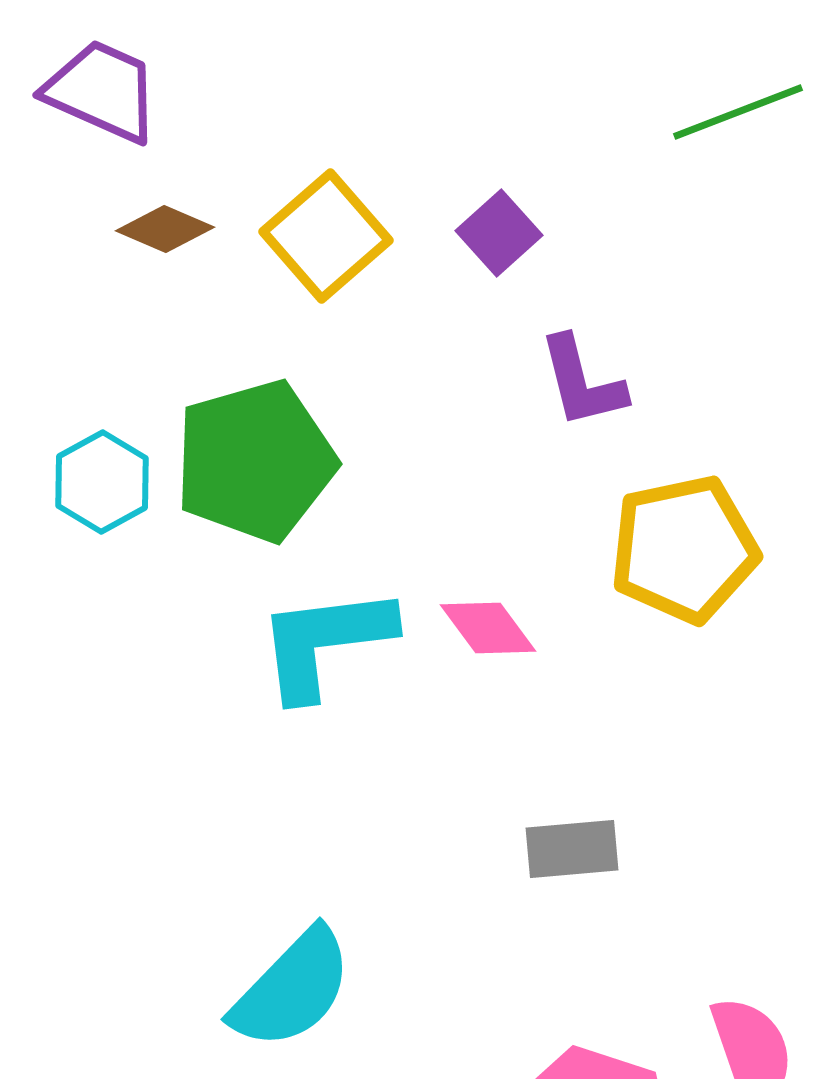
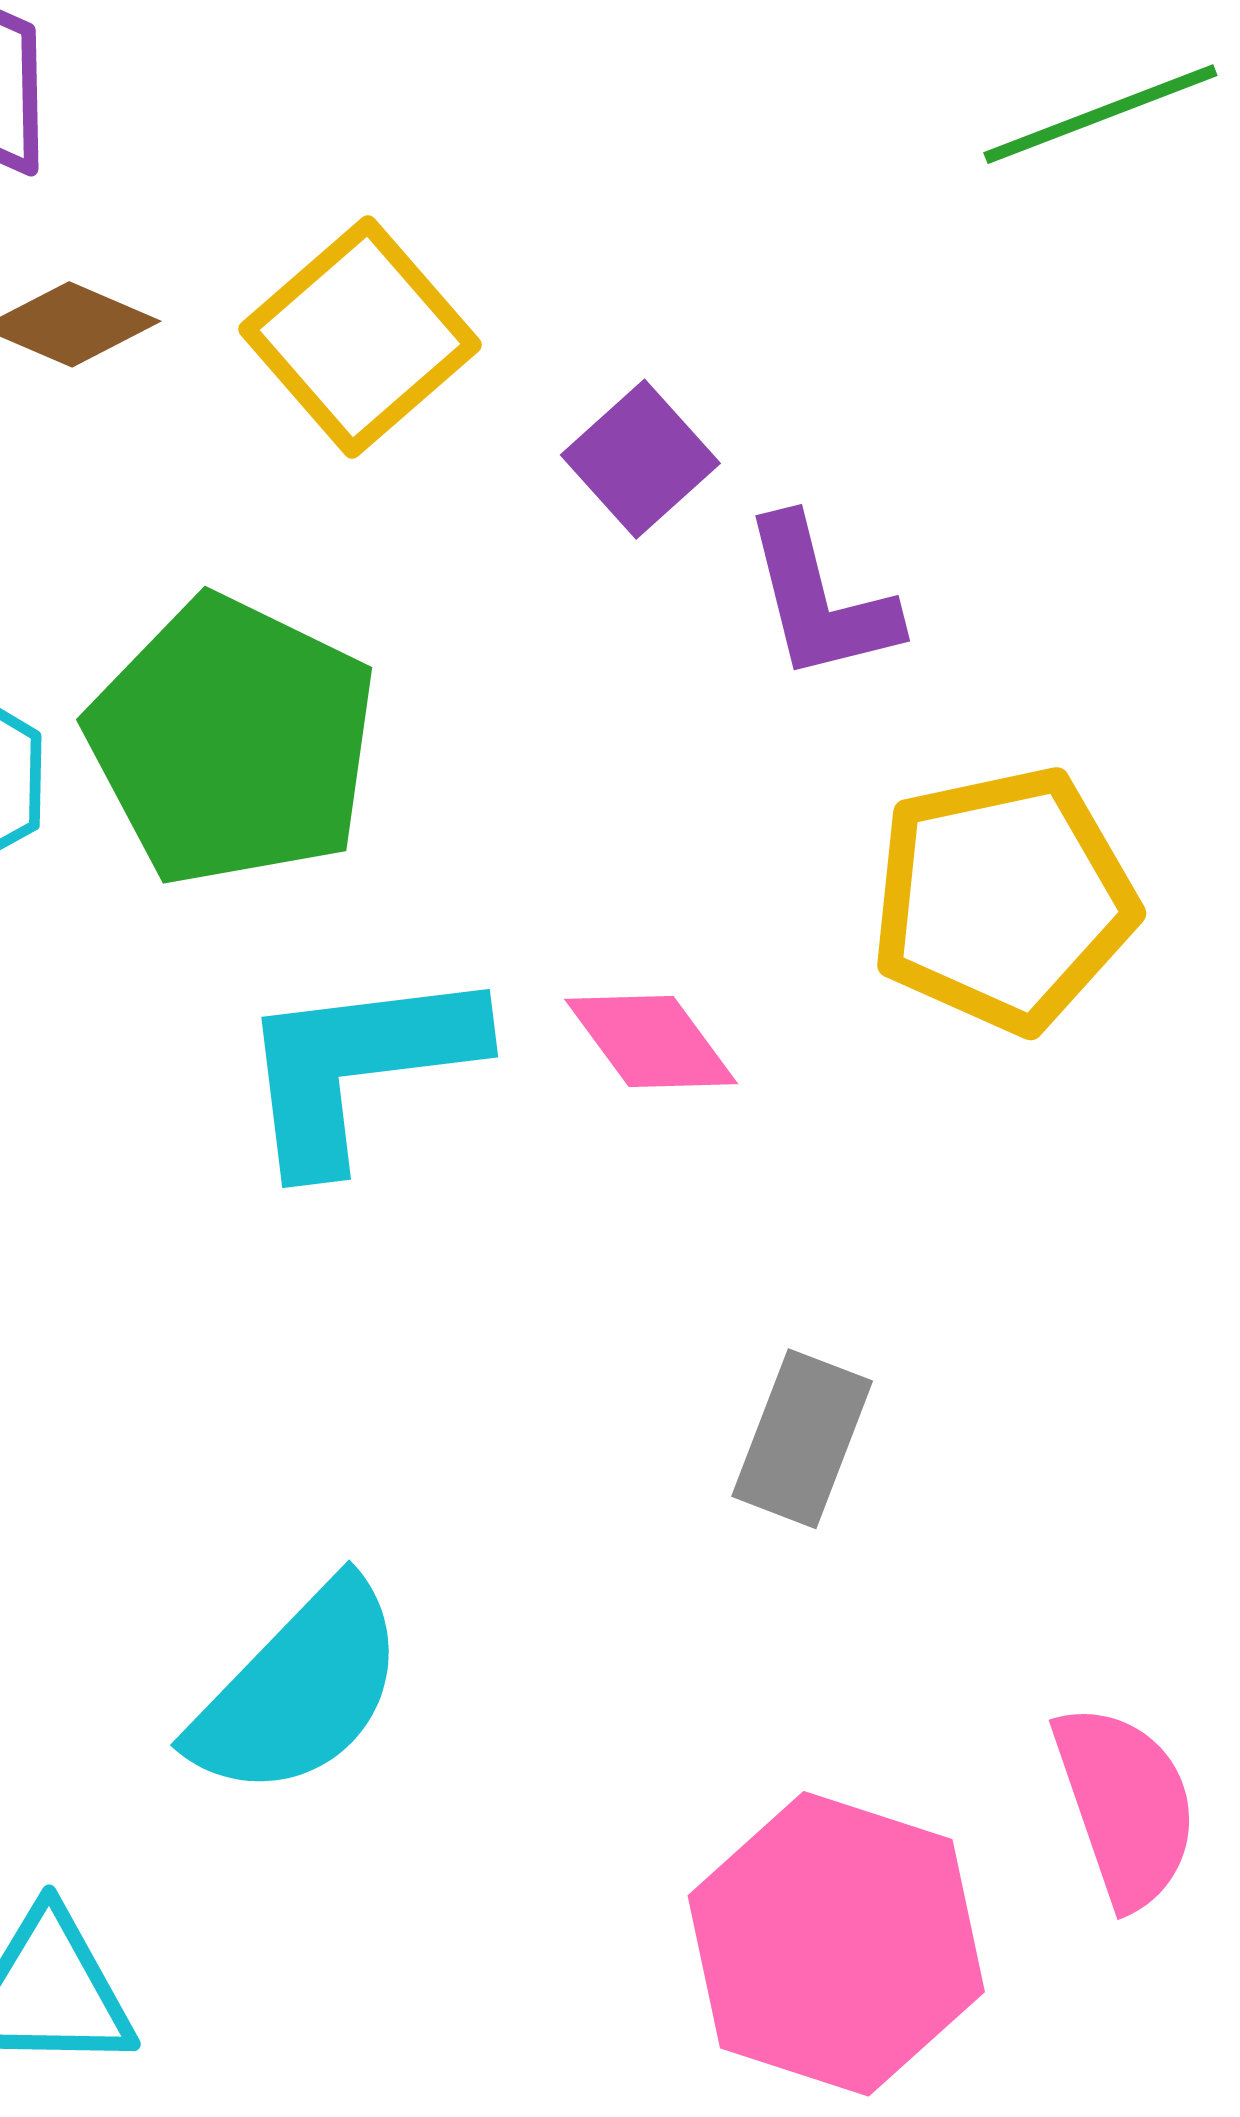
purple square: (499, 233) -> (640, 459), moved
green pentagon: (255, 461) -> (232, 741), turned -30
gray rectangle: (572, 849) -> (802, 1439), turned -64

